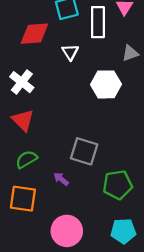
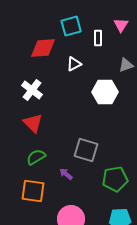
white rectangle: (98, 22) -> (98, 38), size x0.6
white triangle: (70, 52) -> (74, 64), turned 35

